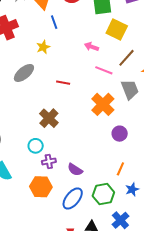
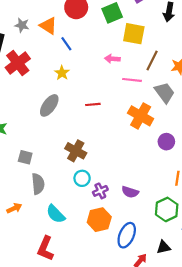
brown cross: (49, 118) -> (76, 151), moved
blue ellipse: (73, 199) -> (127, 235), moved

